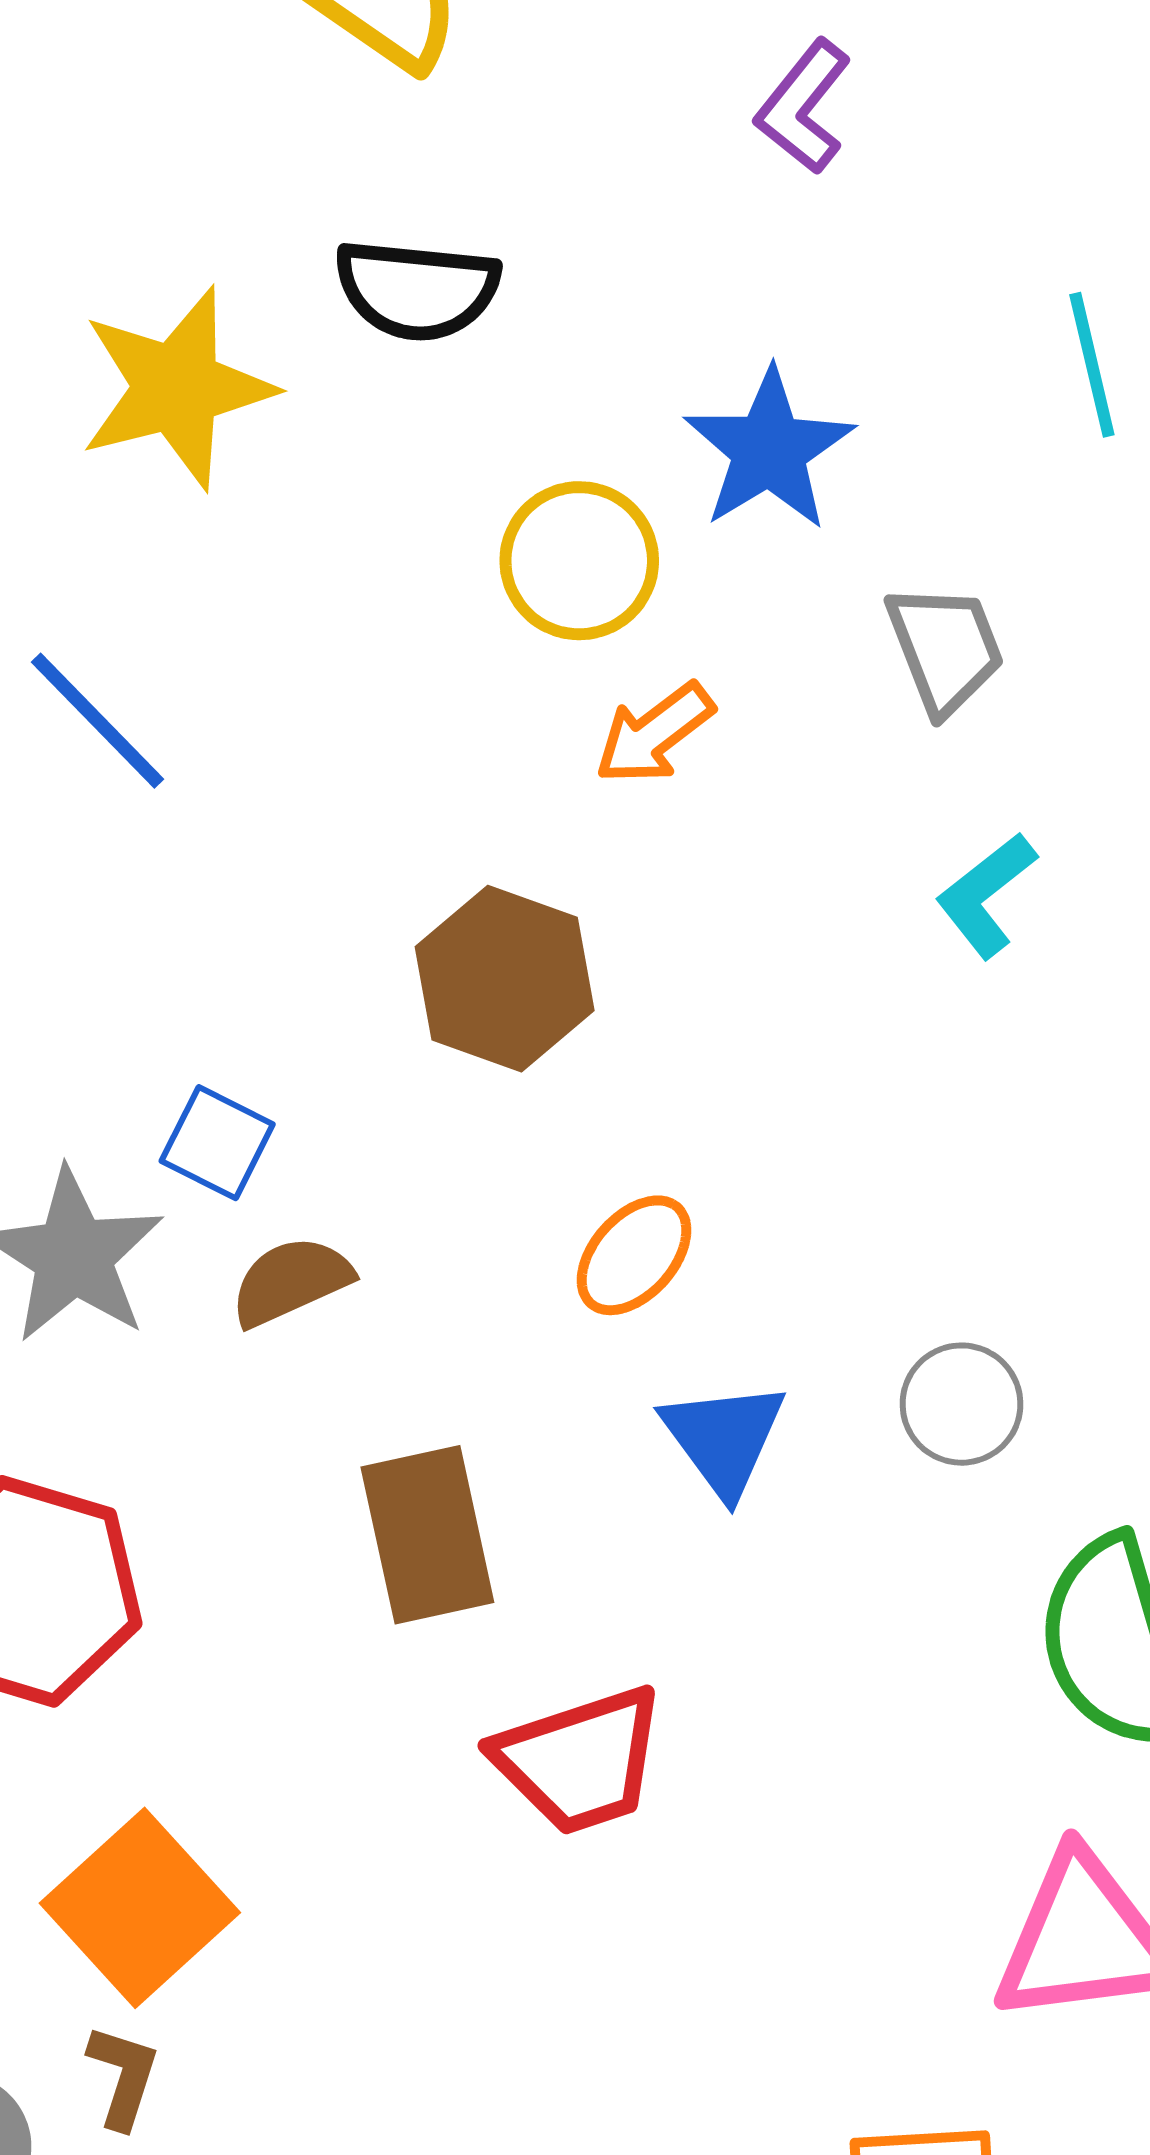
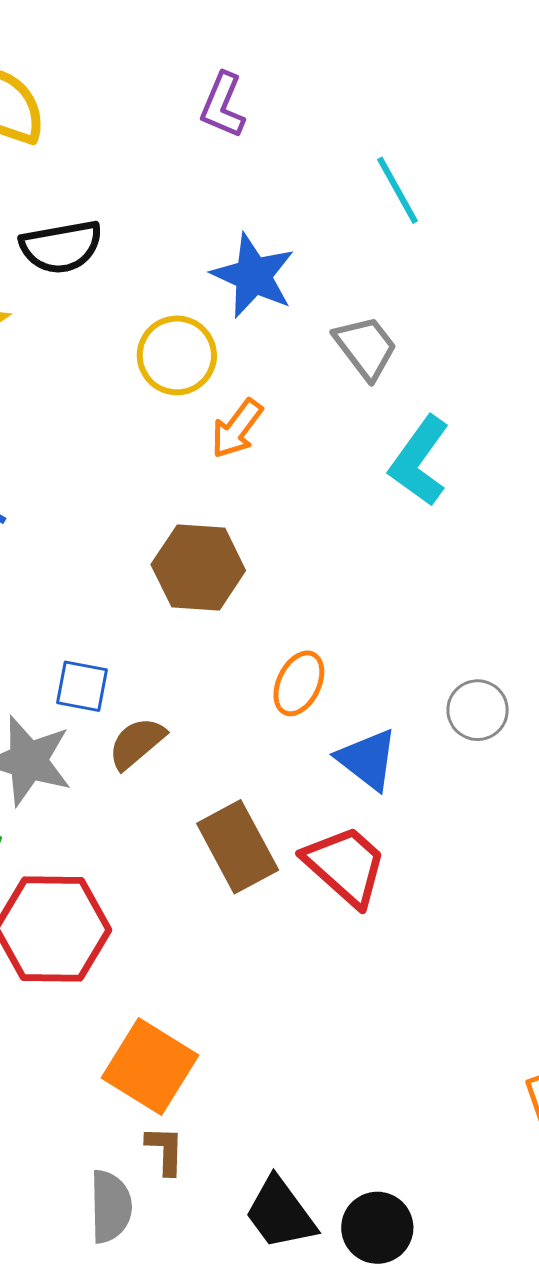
cyan L-shape: (986, 895) -> (419, 461), size x1.4
red trapezoid: (580, 1760) -> (345, 866), moved, turned -104

